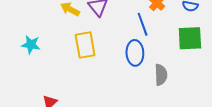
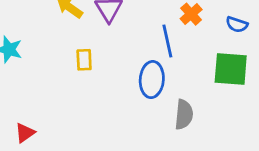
yellow rectangle: (85, 45) -> (84, 60), size x0.6

